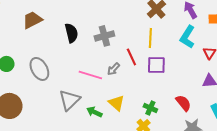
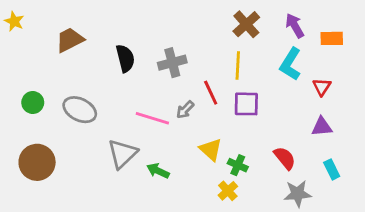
gray ellipse: (39, 69) -> (80, 110), turned -35
yellow triangle: (116, 103) -> (211, 149), moved

